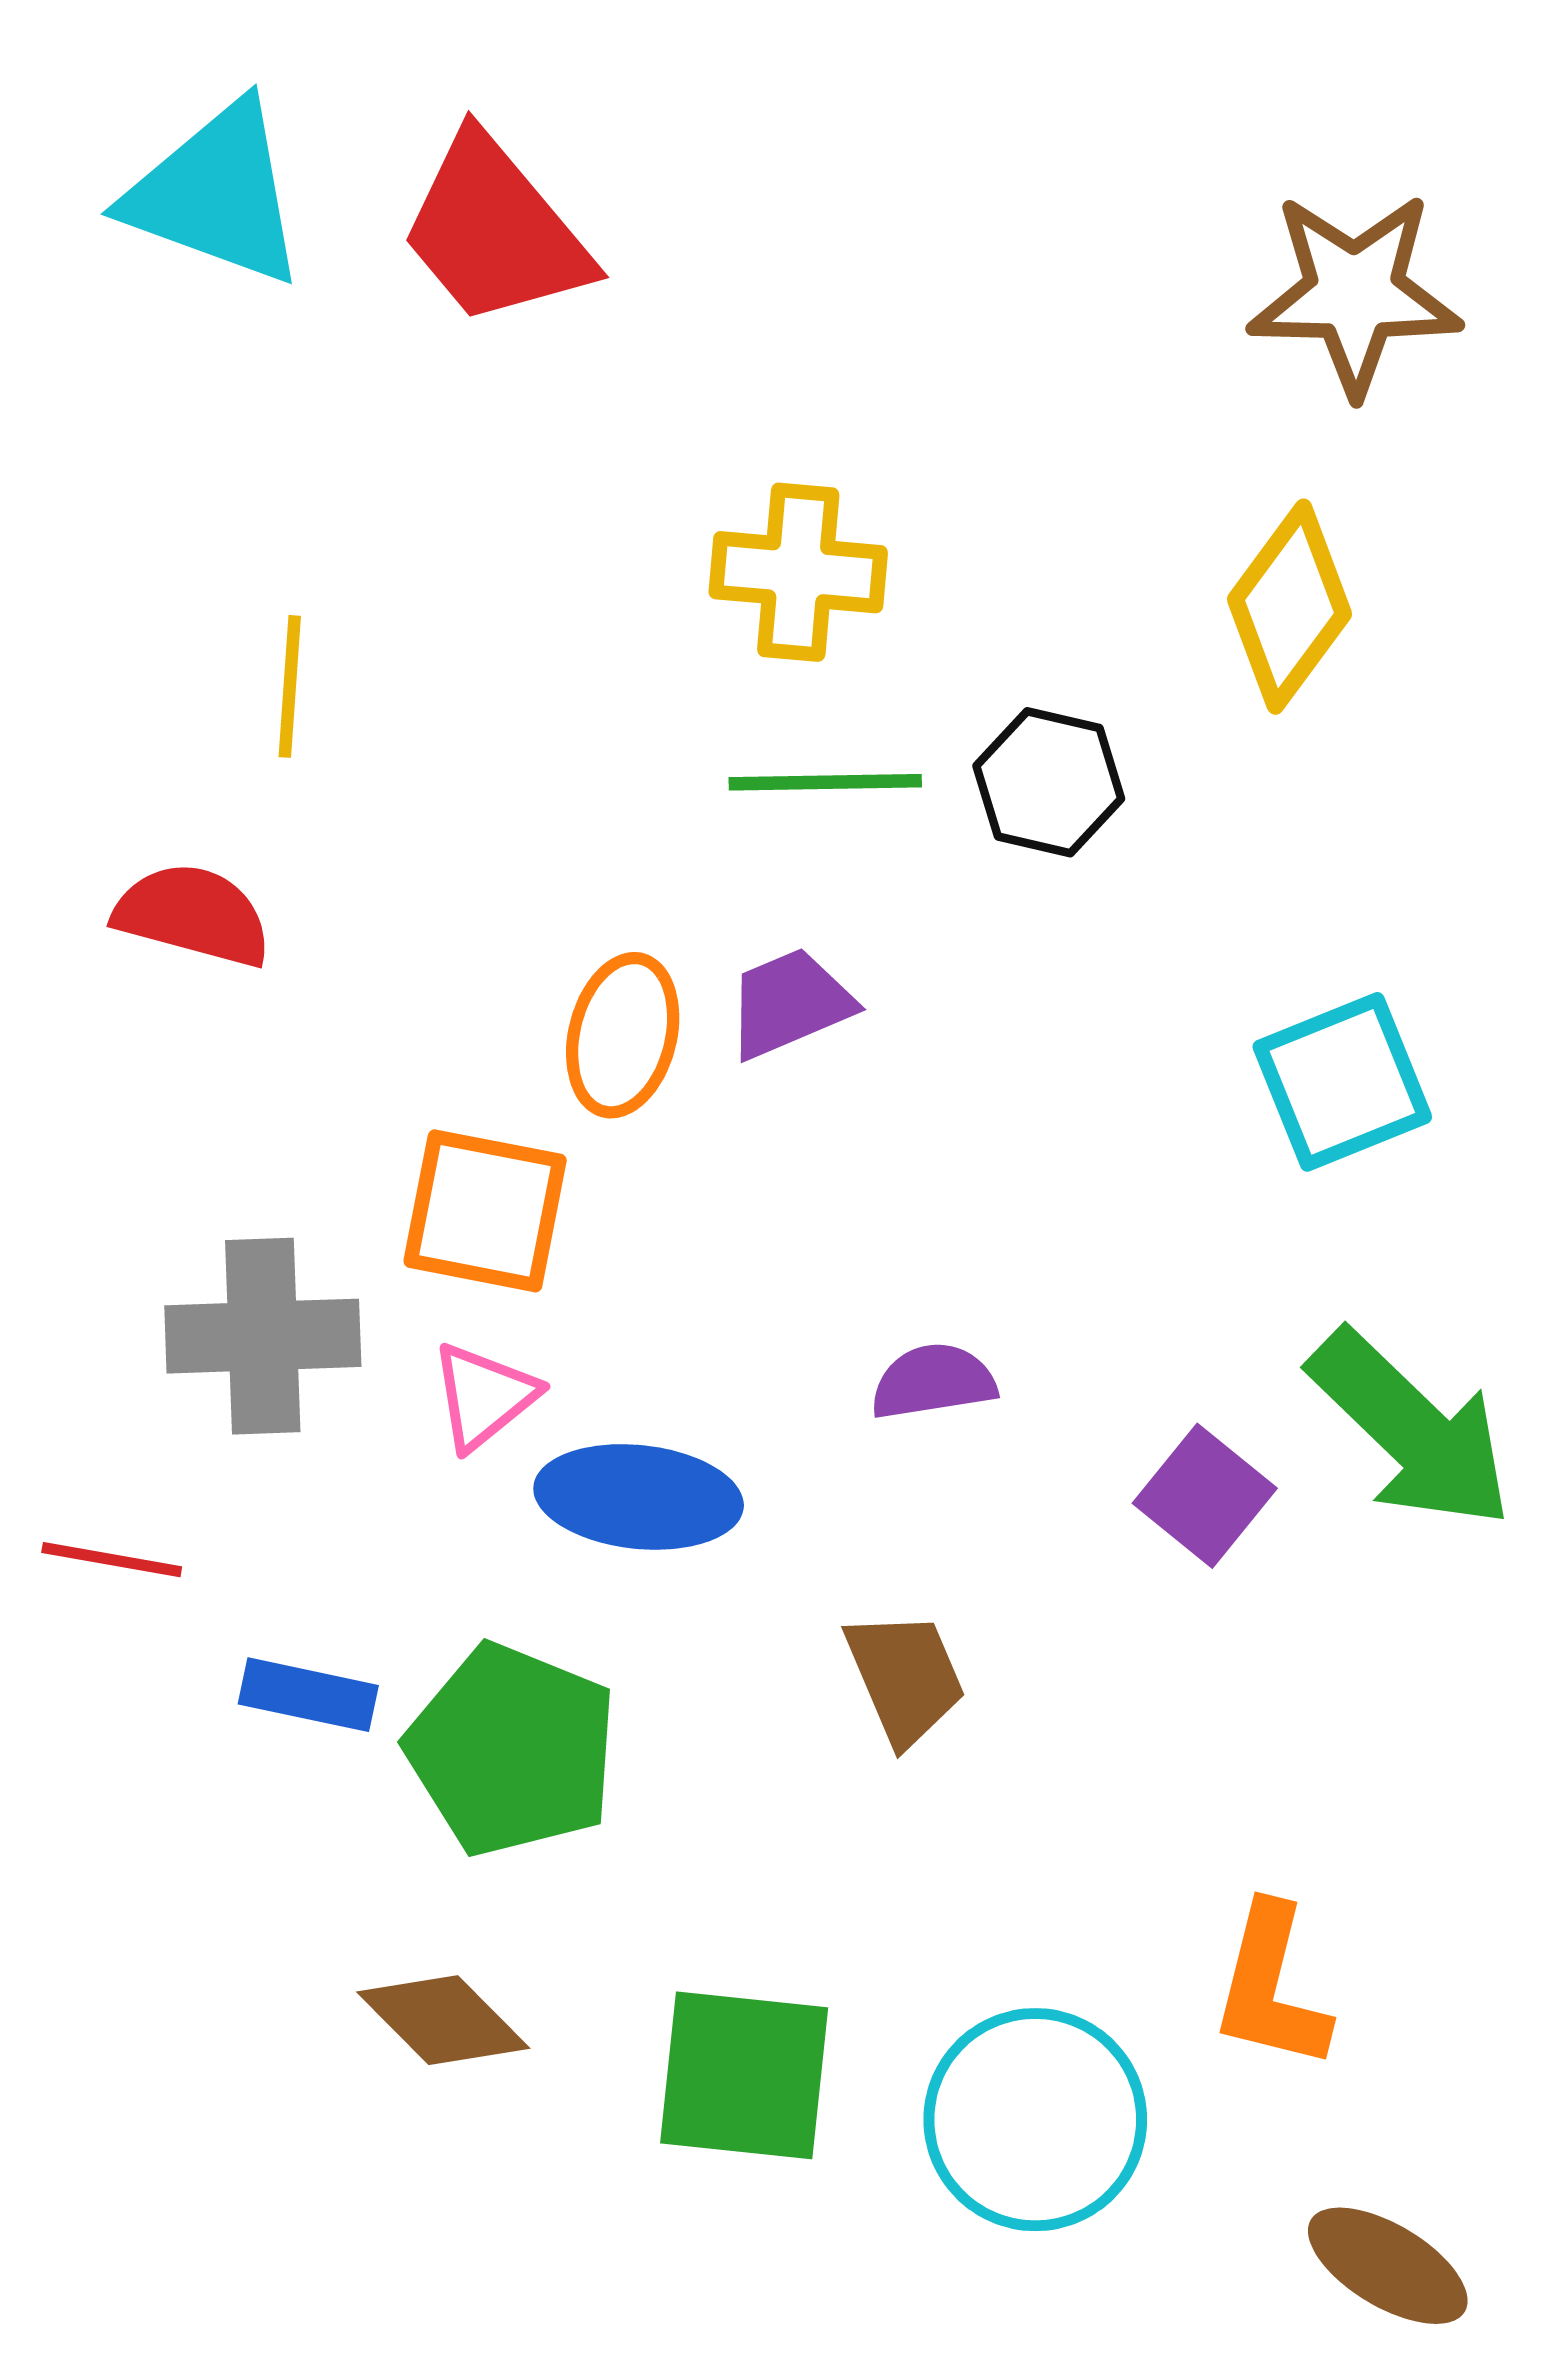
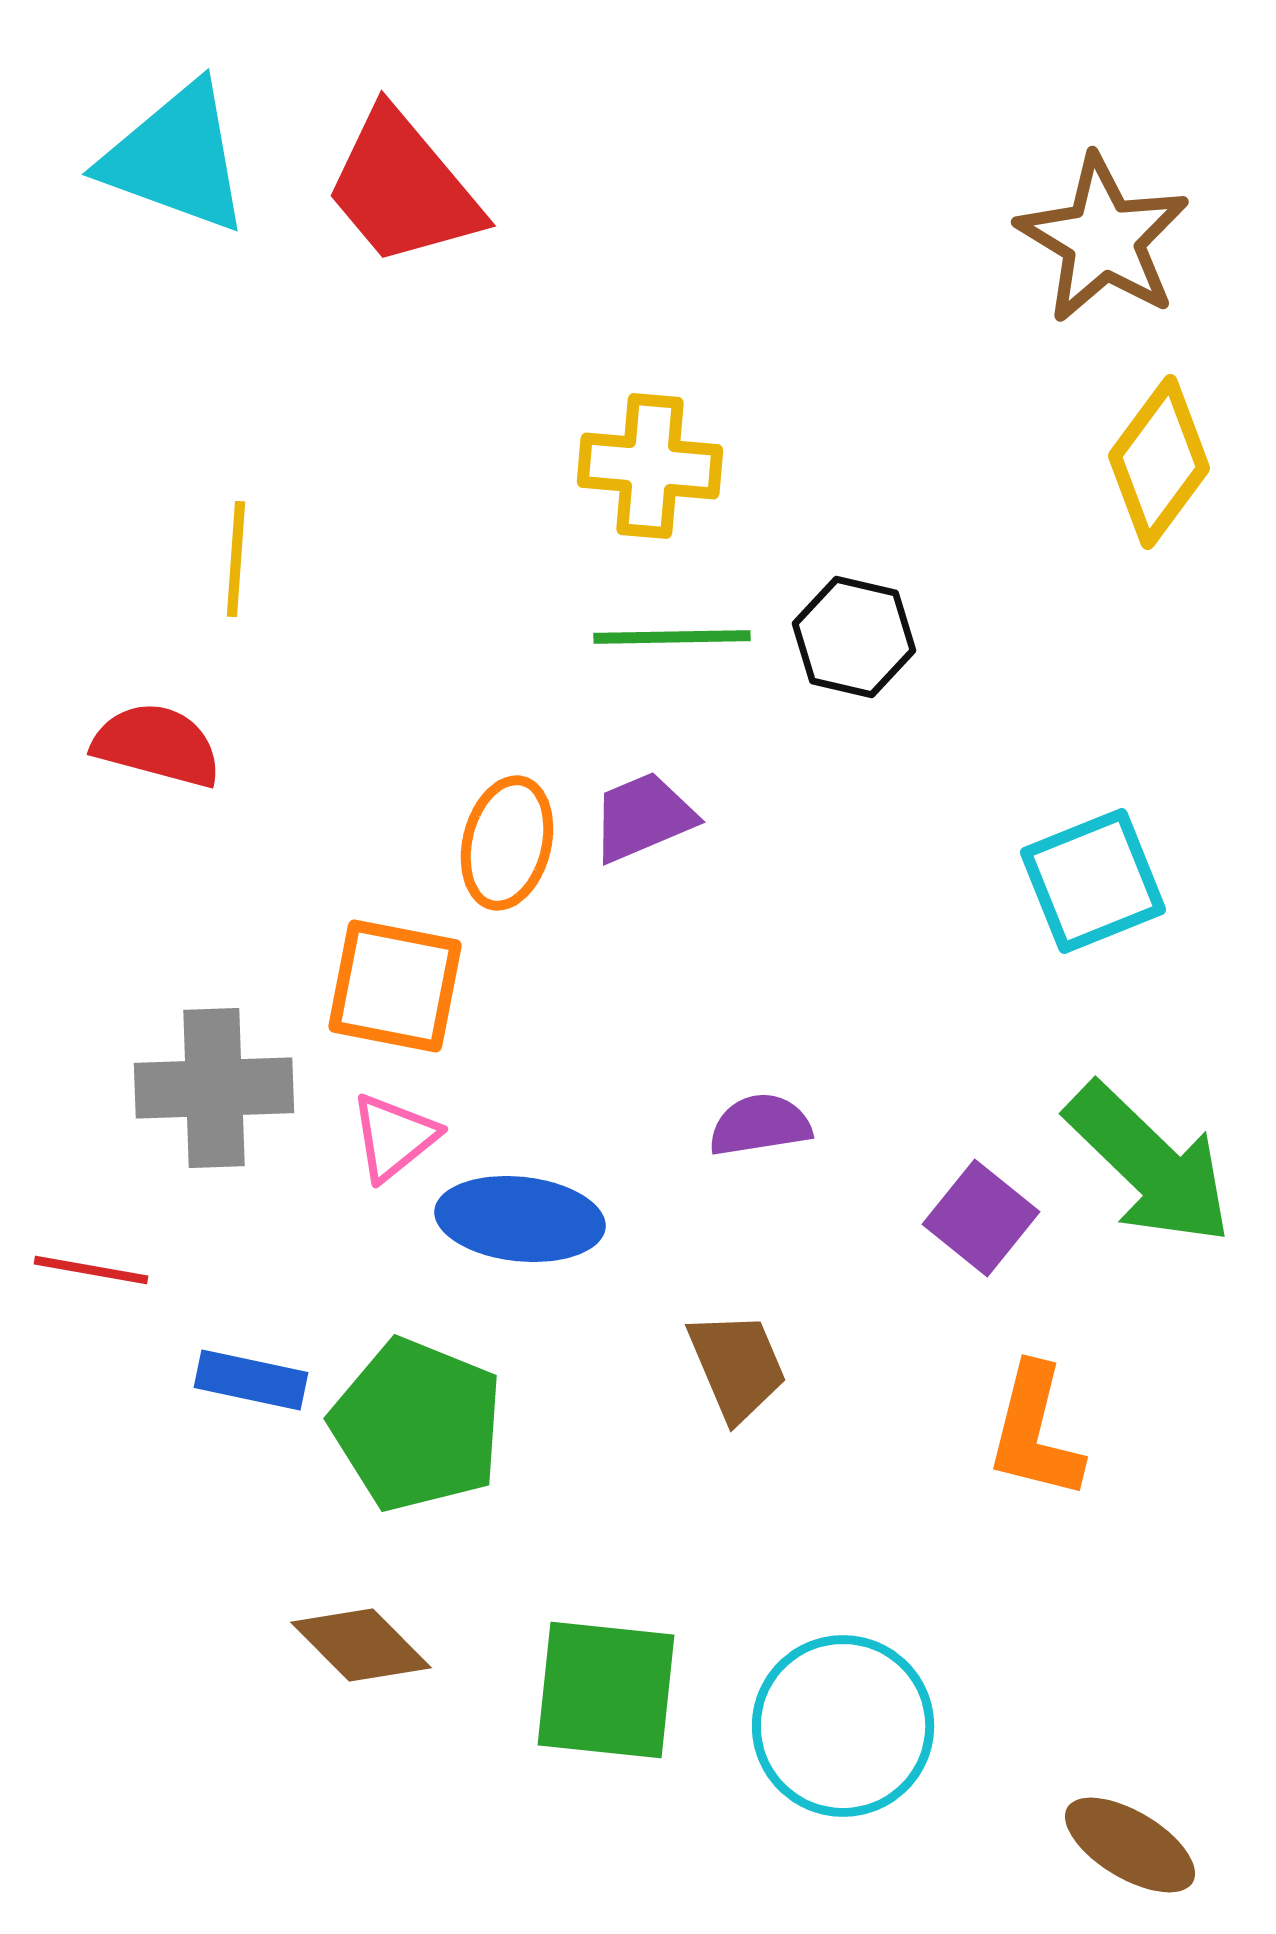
brown star: (1355, 293) -> (1103, 239), turned 30
yellow diamond: (1289, 607) -> (1159, 462), moved
orange L-shape: (1271, 1987) -> (1035, 1432), moved

